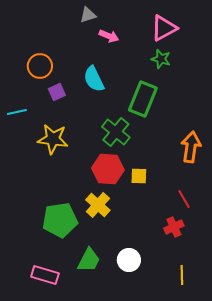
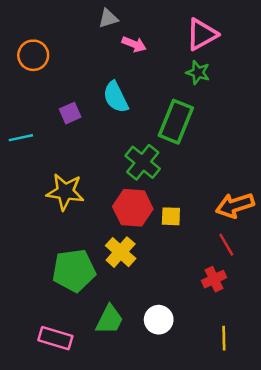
orange circle: (40, 66) -> (33, 55), moved
yellow star: (53, 139) -> (65, 192), moved
orange arrow: (191, 147) -> (235, 205), moved, turned -116

